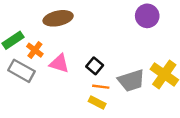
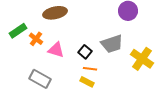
gray rectangle: (21, 71) -> (40, 79), moved
gray trapezoid: (131, 81) -> (112, 44), moved

